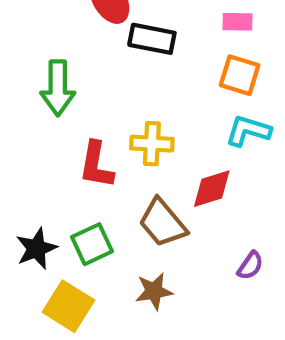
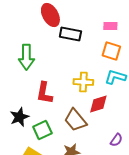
yellow cross: (152, 144) -> (83, 82), moved
black star: (36, 248) -> (19, 117), moved

